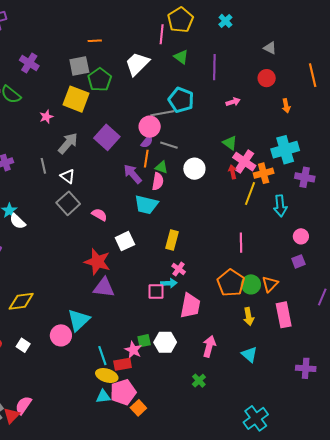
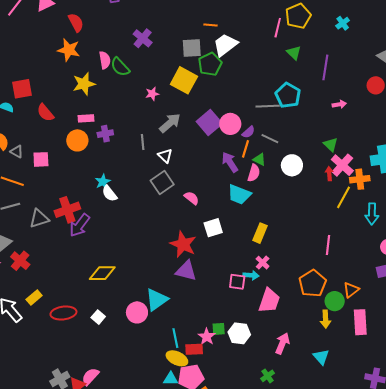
white trapezoid: (137, 64) -> (225, 45), moved
pink circle: (150, 127) -> (230, 124), moved
green circle: (251, 284) -> (335, 301), moved

